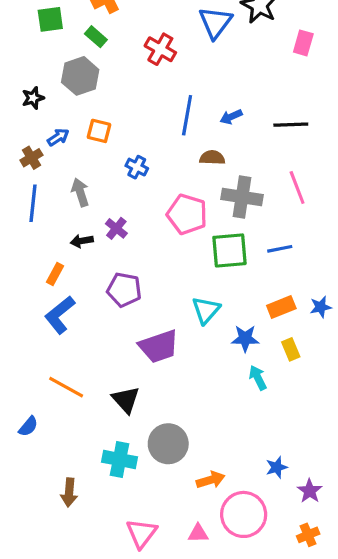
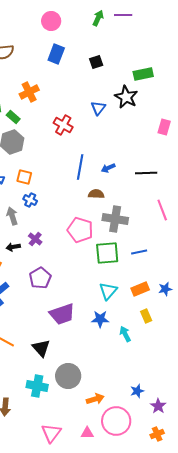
blue triangle: (215, 22) -> (98, 108), size x0.7
green rectangle: (96, 37) -> (13, 117), moved
pink rectangle: (303, 43) -> (164, 127), moved
blue cross: (137, 167) -> (30, 200), moved
pink line: (297, 188) -> (162, 210), moved
purple pentagon: (124, 290) -> (40, 278), turned 30
cyan triangle: (206, 310) -> (108, 291), moved
blue star: (245, 338) -> (100, 319), moved

